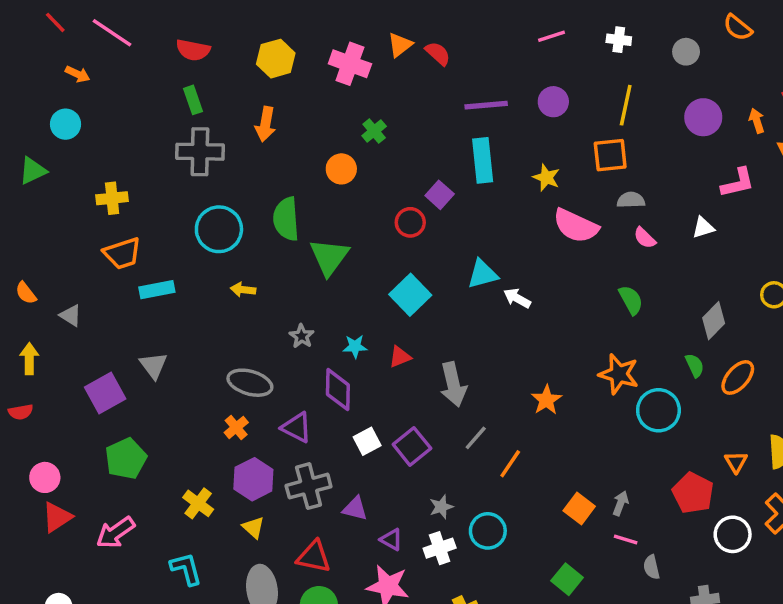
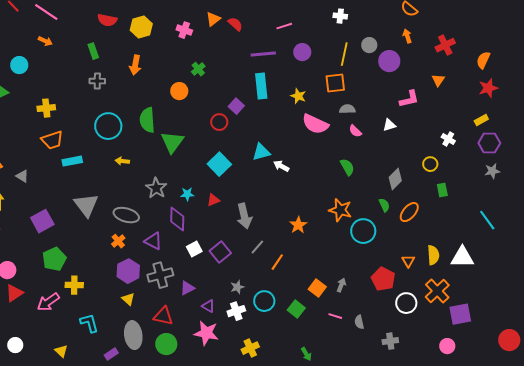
pink line: (552, 36) -> (284, 26), moved
red semicircle: (193, 50) -> (107, 20), moved
gray circle: (686, 52) -> (369, 45), moved
pink cross: (350, 64) -> (184, 30), size x0.7
orange arrow: (78, 74) -> (45, 41), moved
orange arrow: (757, 121) -> (407, 36), moved
gray cross: (200, 152) -> (97, 81), size x0.6
gray star: (302, 336) -> (156, 188), size x1.5
gray triangle: (153, 365) -> (86, 205), moved, size x1.5
yellow cross: (198, 503) -> (74, 285), moved, turned -36
purple triangle: (355, 508) -> (187, 288), turned -42
pink line: (626, 540) -> (335, 316), moved
green square: (567, 579) -> (296, 309), moved

